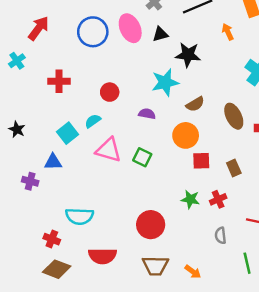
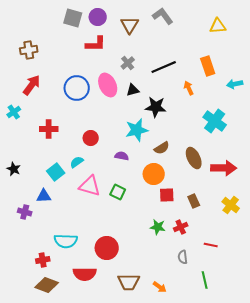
red circle: (151, 225) -> (107, 248), moved
red cross: (52, 239) -> (43, 260), turned -32

